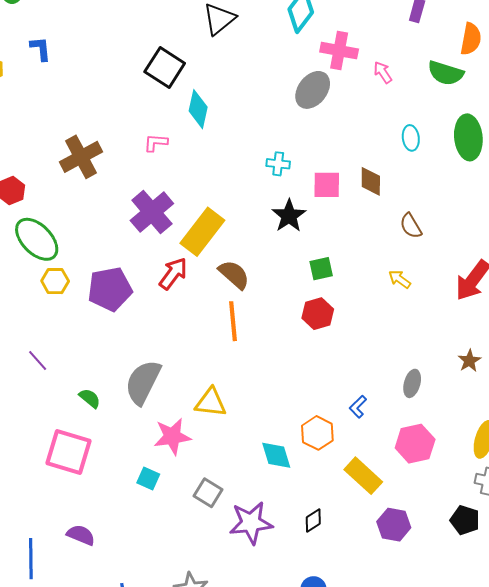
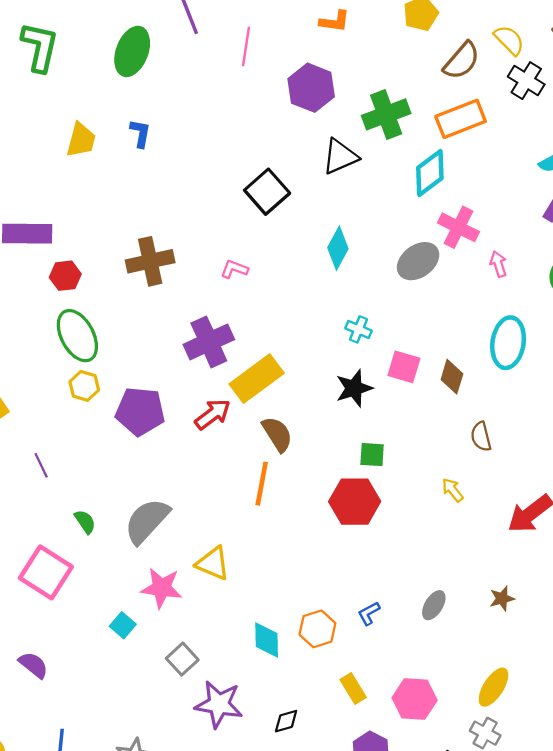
cyan diamond: (198, 109) -> (338, 248), moved
cyan ellipse: (411, 138) -> (508, 343), size x1.8
red hexagon: (318, 314) -> (355, 502), size x1.4
pink hexagon: (415, 444) -> (415, 699), moved
yellow rectangle: (363, 476) -> (353, 689), size x0.7

